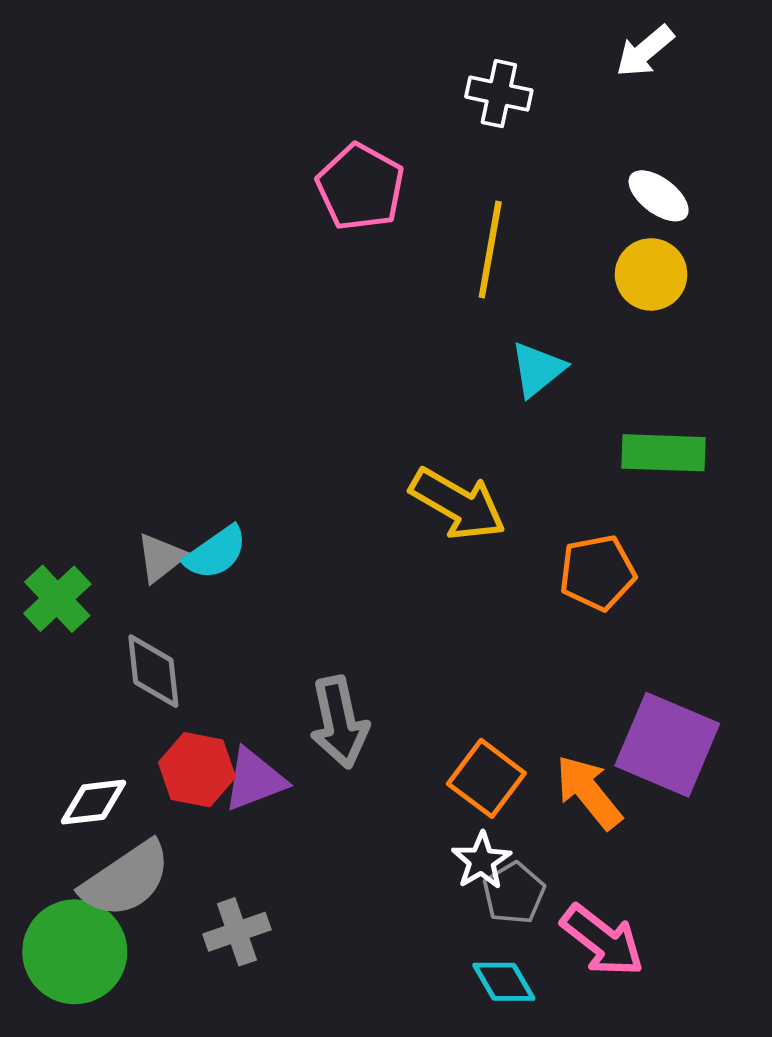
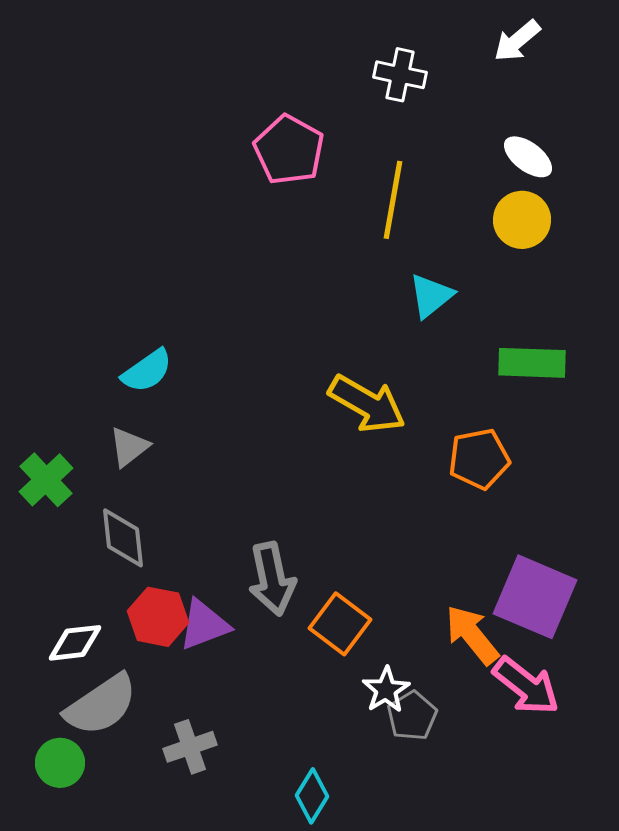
cyan semicircle: (216, 553) -> (147, 371), moved
orange square: (486, 778) -> (340, 624), moved
pink arrow: (602, 941) -> (526, 686), moved
green circle: (75, 952) -> (60, 763), size x0.6
cyan diamond: (504, 982) -> (312, 796), moved, turned 62

